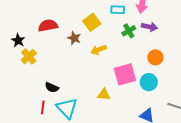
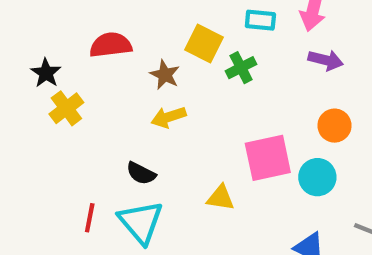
yellow square: (92, 22) -> (204, 44), turned -30
green cross: (129, 31) -> (241, 68), moved
yellow arrow: (98, 50) -> (169, 117), moved
black semicircle: (52, 87) -> (141, 173), moved

